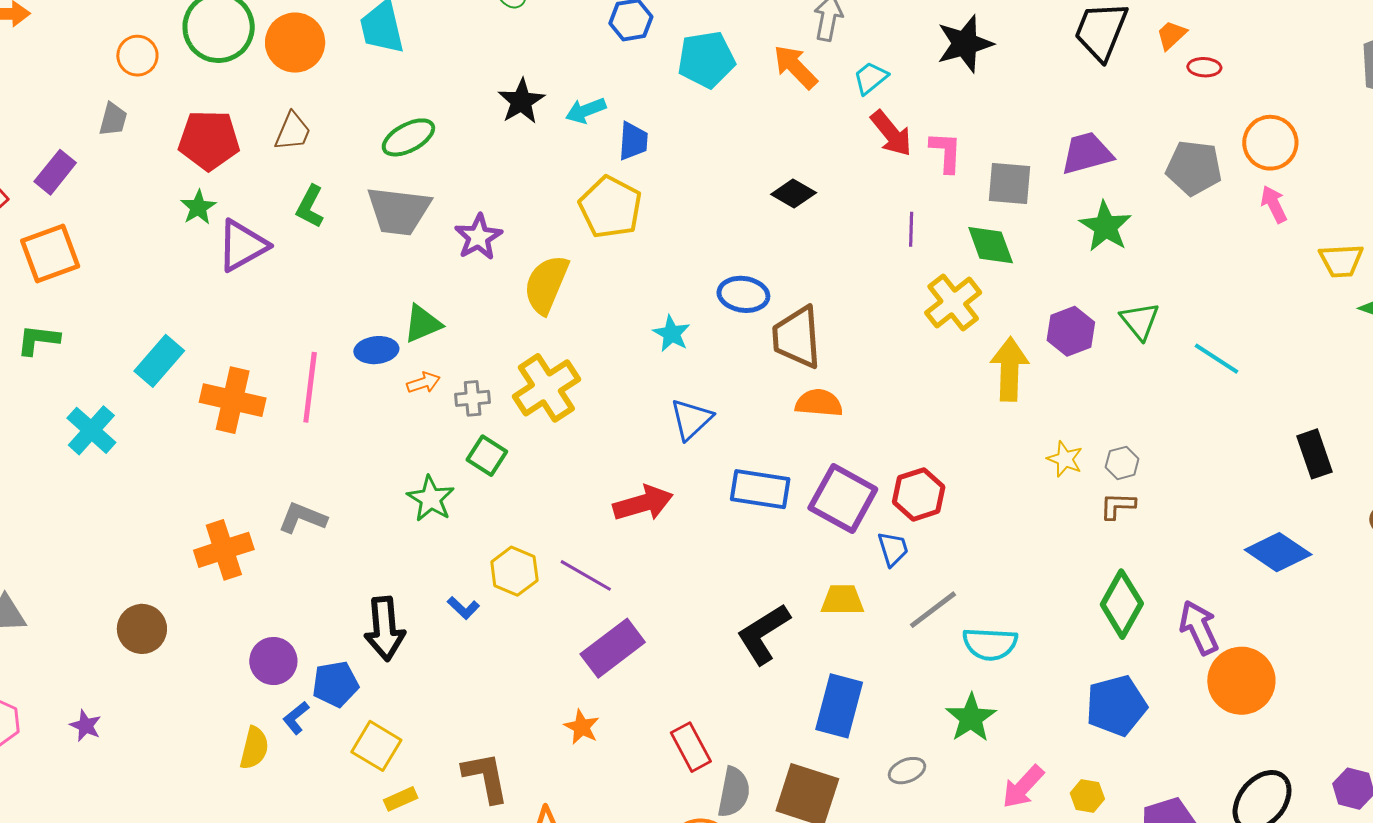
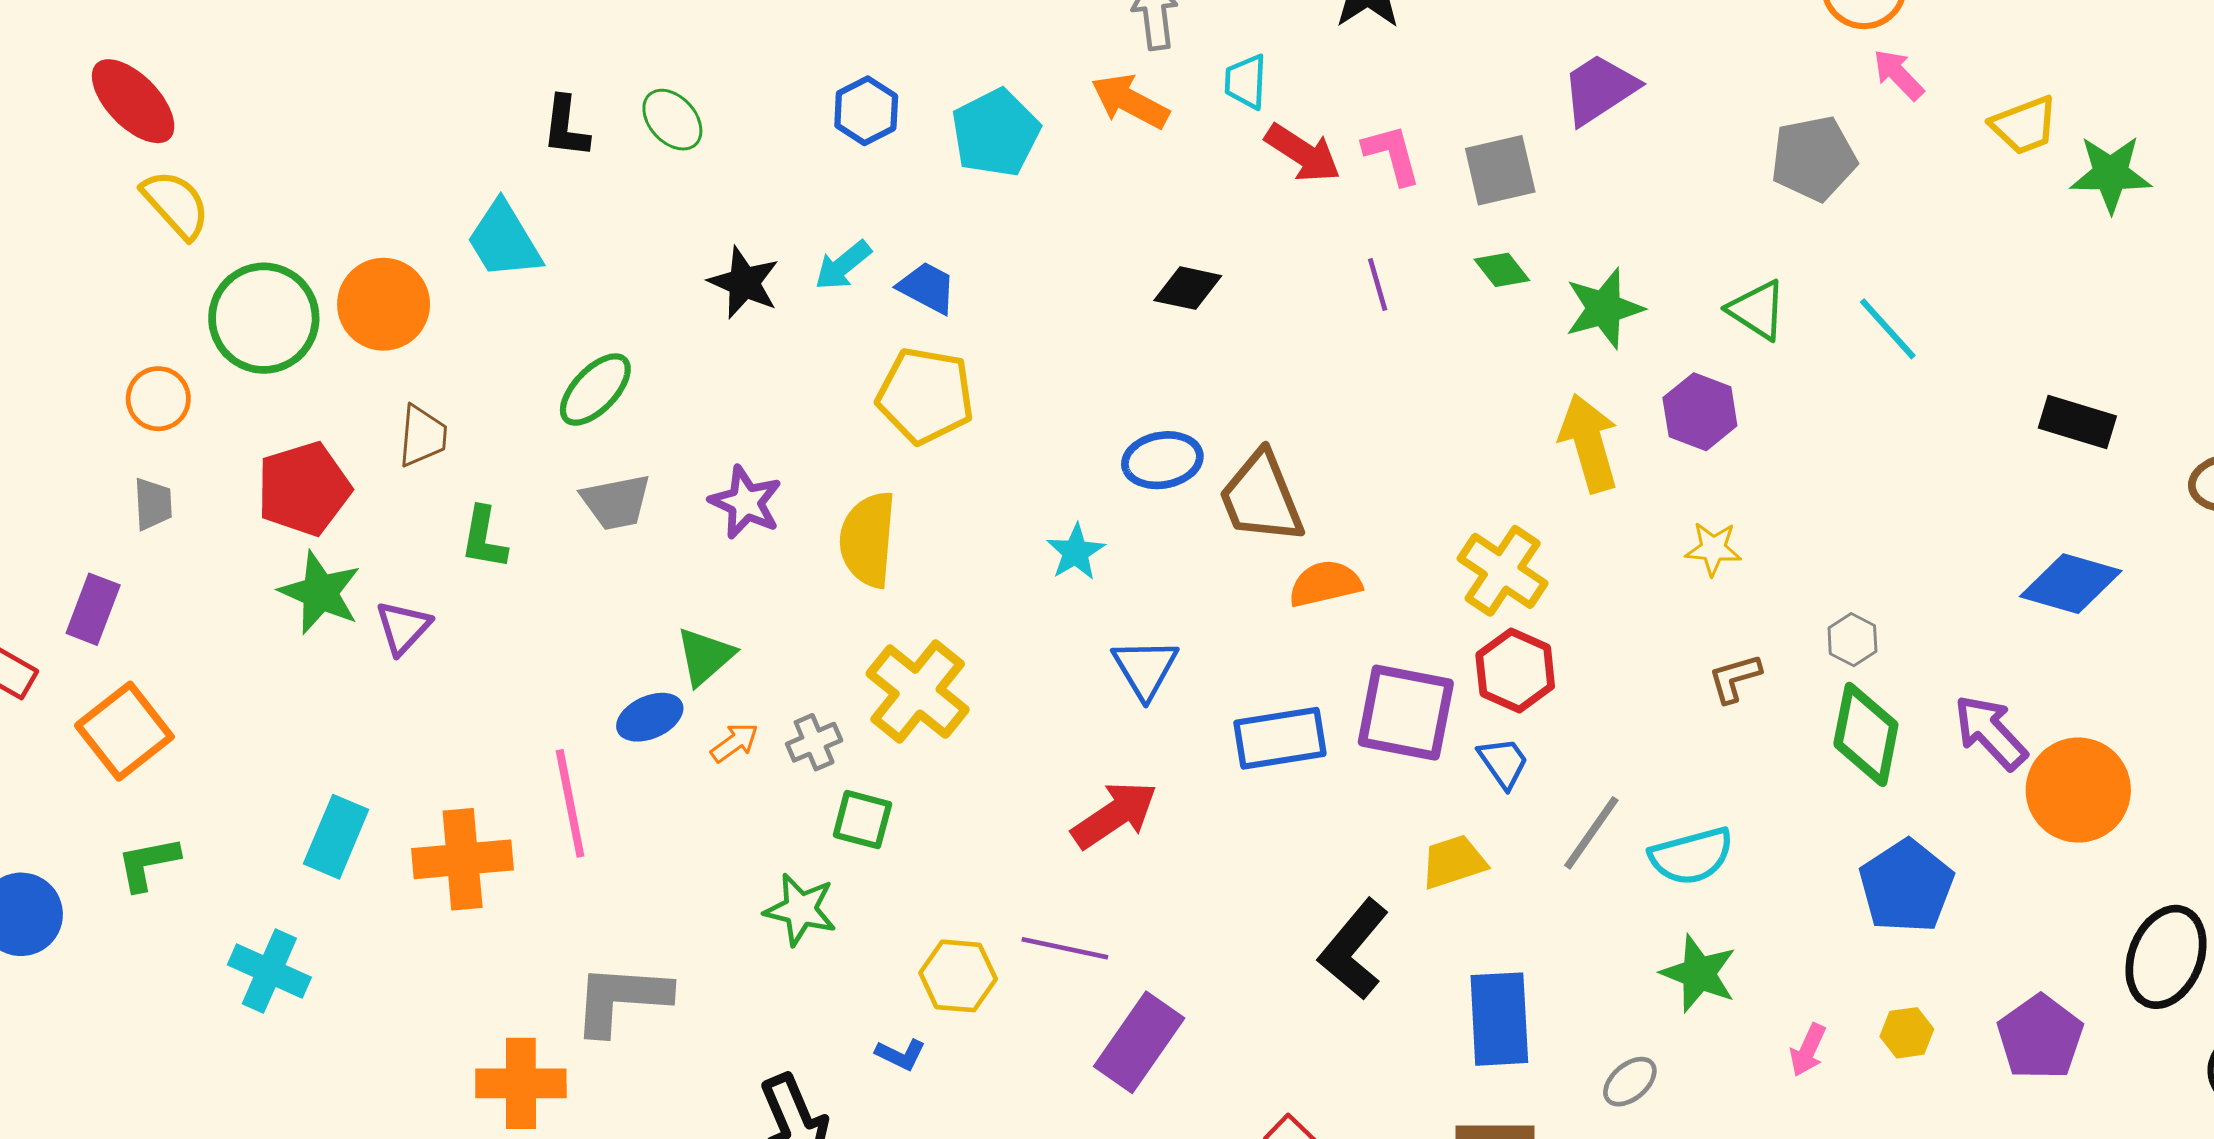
cyan trapezoid: (871, 78) -> (1246, 82), turned -30
blue trapezoid: (633, 141) -> (927, 288), turned -48
gray pentagon: (1194, 168) -> (1814, 158), moved
green star: (198, 207) -> (320, 593), size x1.5
gray trapezoid: (399, 211) -> (616, 502), size x0.7
green star: (1105, 227) -> (1604, 308), moved, turned -30
purple triangle: (242, 245) -> (403, 628), size x0.7
green diamond: (991, 245) -> (1502, 270), size x0.7
yellow cross: (953, 303) -> (1503, 571), moved
purple hexagon: (1071, 331) -> (1700, 412), moved
cyan star: (672, 334) -> (1076, 552), turned 30
cyan line: (1216, 359) -> (1888, 329), turned 33
black rectangle: (1315, 454) -> (2077, 422), turned -36
gray hexagon: (1122, 463) -> (1852, 640), moved
brown L-shape: (1118, 506) -> (1735, 678), moved
gray L-shape: (302, 518) -> (621, 999), size x1.4
orange cross: (224, 550) -> (521, 1083), turned 36
pink arrow: (1023, 787) -> (1808, 1050), size x0.7

